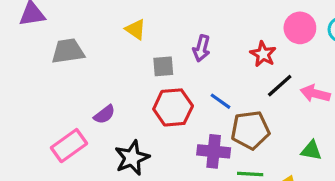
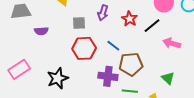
red star: (263, 54) -> (129, 19), moved
black line: (280, 86) -> (152, 26), moved
purple semicircle: (104, 114) -> (41, 31), moved, turned 32
green triangle: (311, 150) -> (168, 78), turned 32

